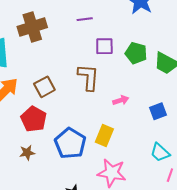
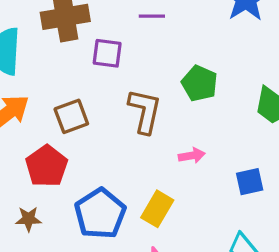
purple square: (104, 46) -> (107, 53), moved
green pentagon: (136, 53) -> (200, 83), moved

